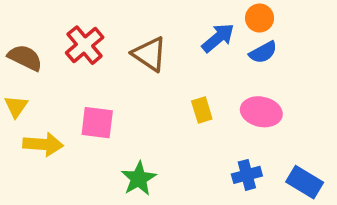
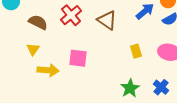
blue cross: (247, 175) -> (161, 87), turned -35
green star: (139, 179) -> (130, 88), moved

